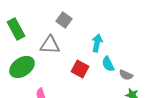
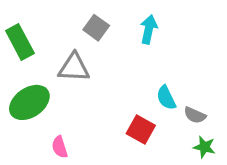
cyan arrow: (97, 43) -> (149, 29), moved
red square: (80, 69) -> (141, 129), moved

